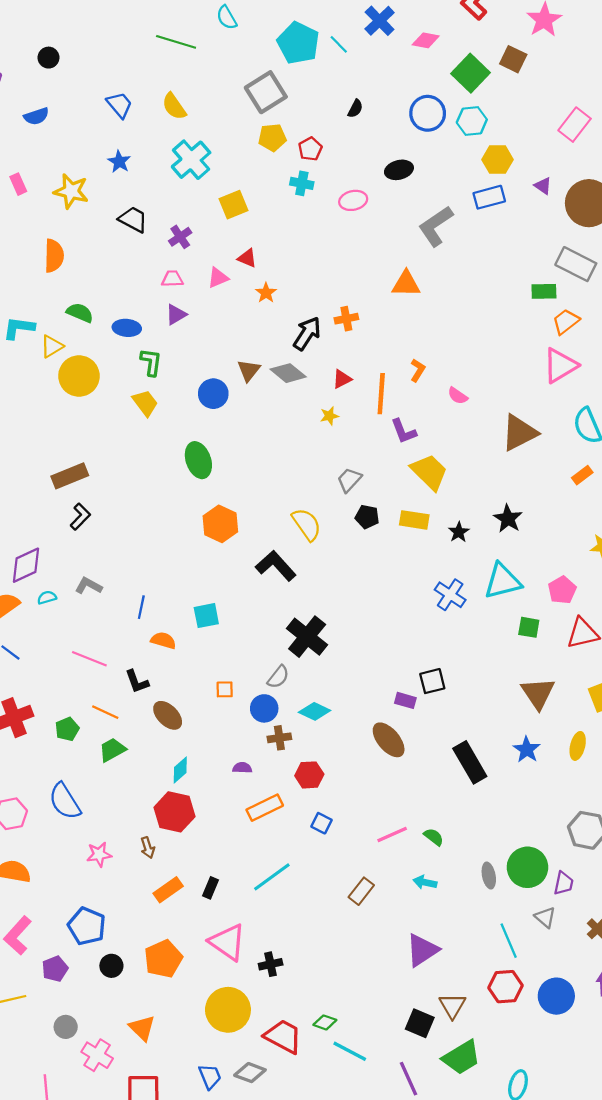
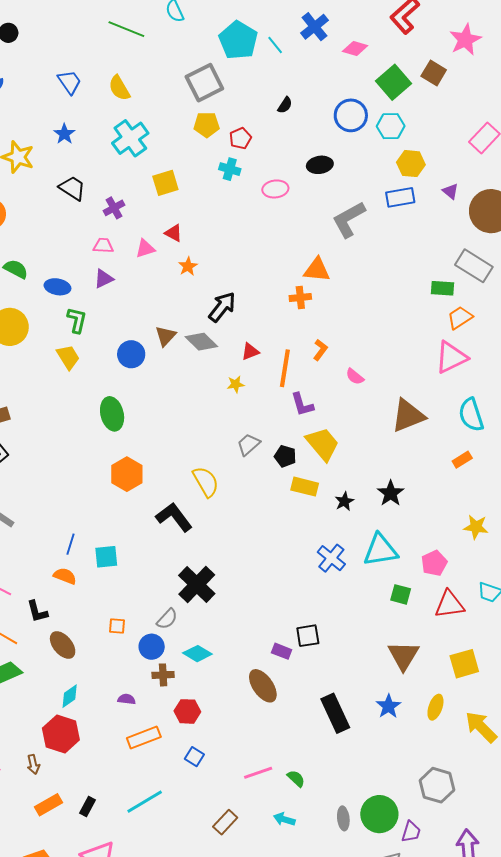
orange cross: (346, 319) -> (300, 297), moved
black pentagon: (367, 517) -> (285, 456), moved
blue line: (141, 607) -> (71, 544), moved

